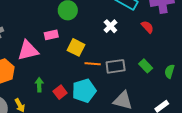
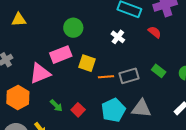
pink rectangle: (51, 35) -> (61, 55), size x1.5
green arrow: (39, 85) -> (56, 106), turned 144
cyan pentagon: (84, 91) -> (113, 110), moved

